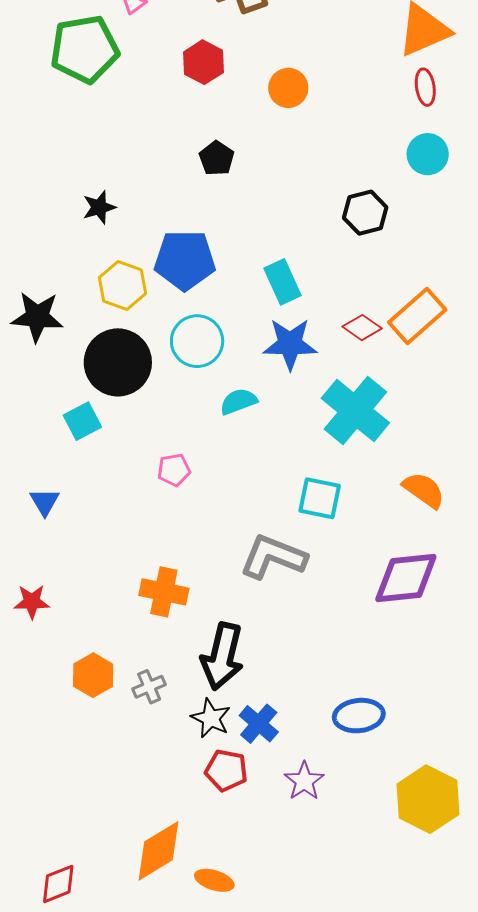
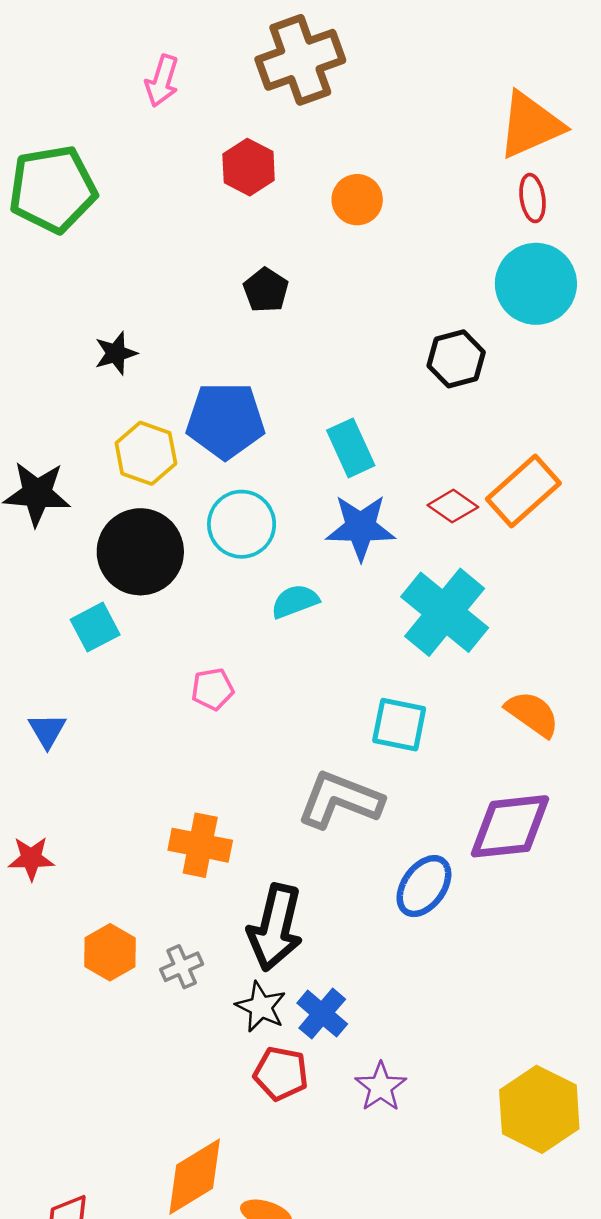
green pentagon: (85, 49) -> (53, 189), moved
cyan circle: (428, 154) -> (536, 284), size x1.5
blue ellipse: (359, 716) -> (424, 886), moved, turned -48

